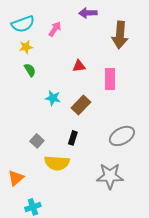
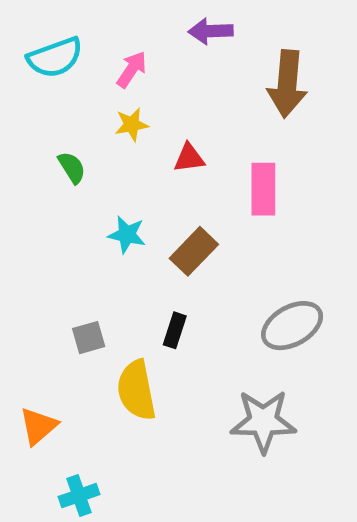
yellow star: (26, 47) -> (132, 124), moved
gray square: (37, 141) -> (89, 338), turned 32
yellow semicircle: (57, 163) -> (136, 390), turned 75

